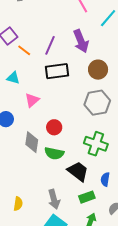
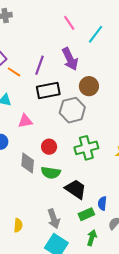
pink triangle: (32, 100) -> (25, 121), turned 35
gray hexagon: (97, 103) -> (72, 110), moved
green cross: (96, 144) -> (86, 148), moved, turned -30
blue semicircle: (105, 179) -> (102, 203), moved

